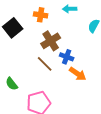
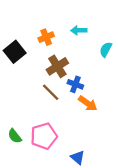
orange cross: (41, 15) -> (46, 37), turned -32
green semicircle: (12, 84) -> (15, 136), moved

